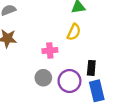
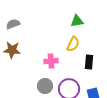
black rectangle: (91, 68) -> (89, 62), moved

